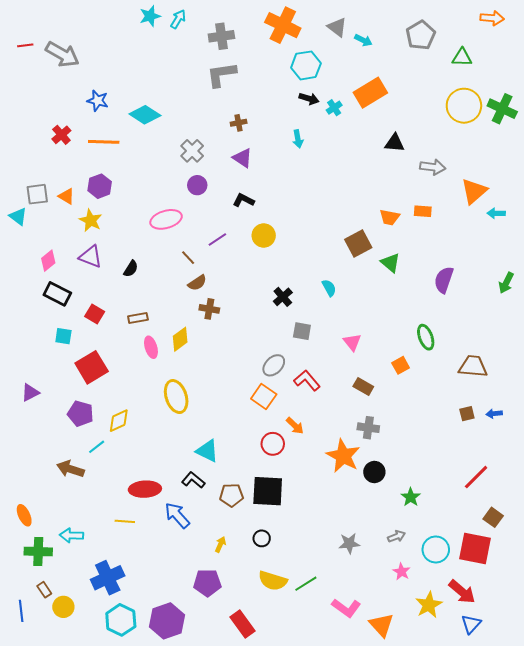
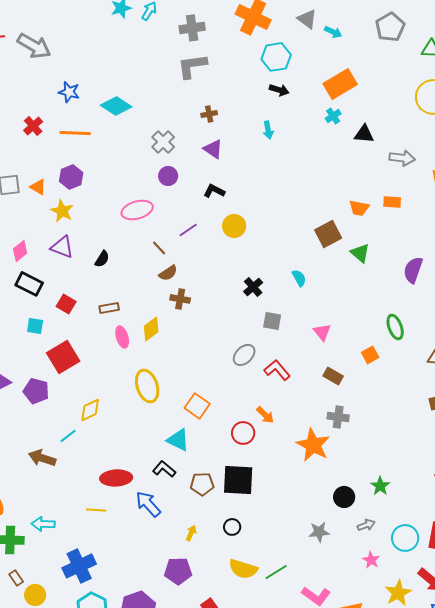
cyan cross: (334, 108) -> (333, 116), moved
orange square: (264, 397) -> (197, 406), moved
purple pentagon: (81, 414) -> (36, 391), moved
black circle: (374, 472) -> (344, 497), moved

